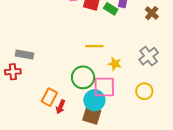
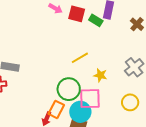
yellow line: (94, 46) -> (80, 58), turned -30
orange rectangle: (49, 97) -> (56, 109), moved

